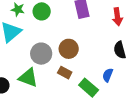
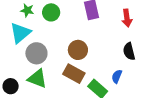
gray circle: (41, 54) -> (36, 53), moved
brown rectangle: (65, 73) -> (74, 74), size x1.5

